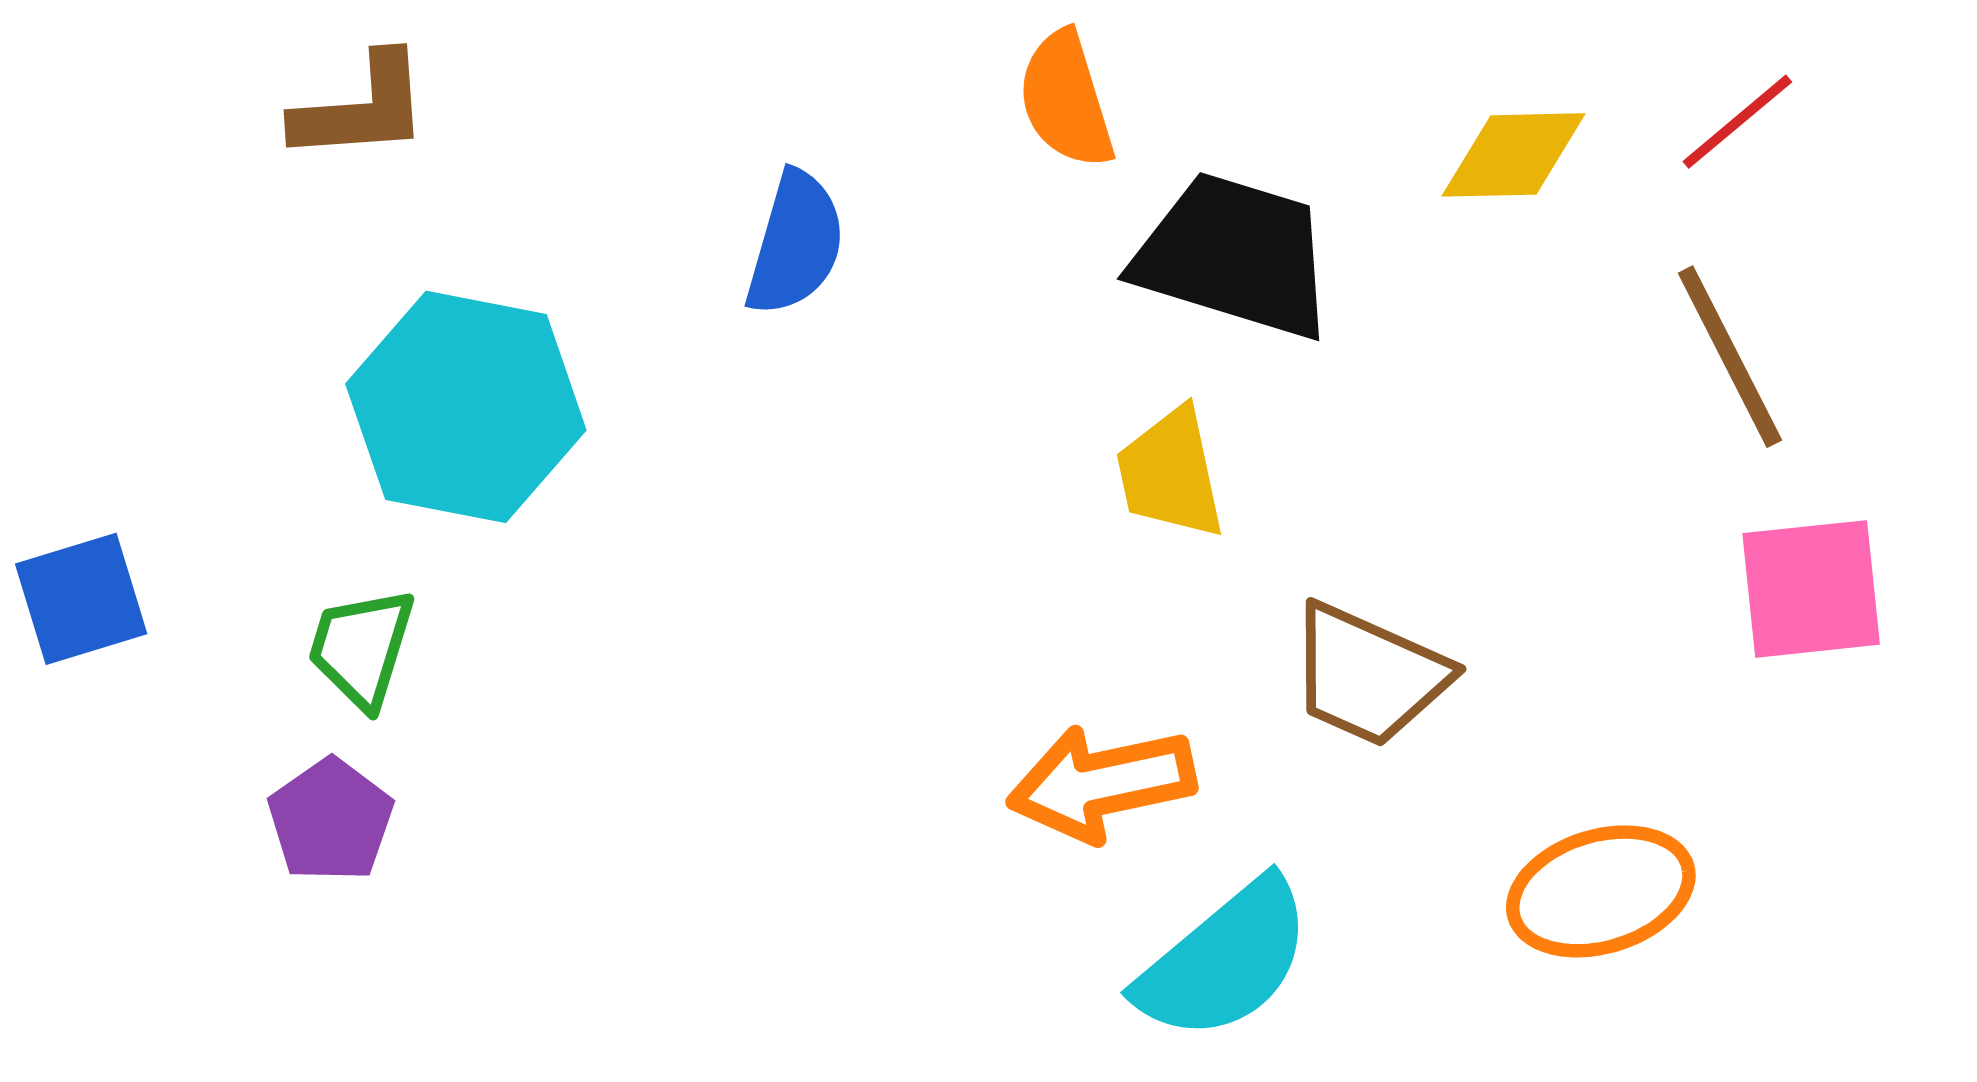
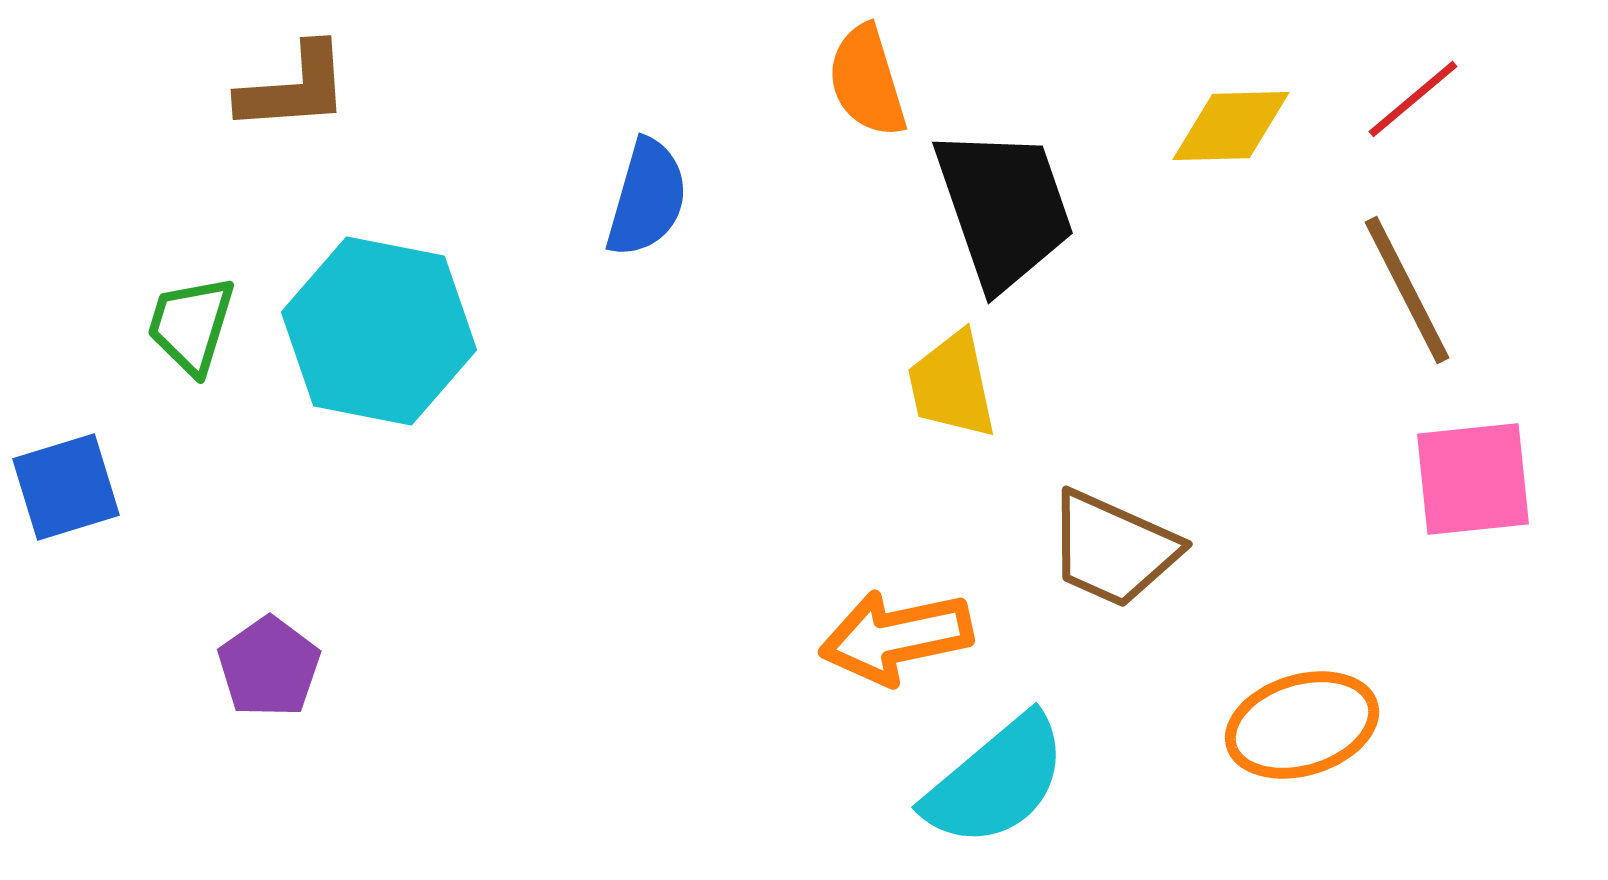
black trapezoid: (1234, 256) -> (1004, 208), turned 54
green trapezoid: (361, 648) -> (191, 325), moved

